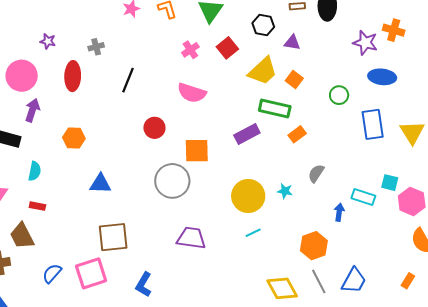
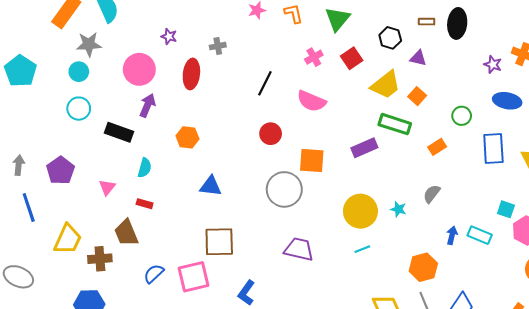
purple star: (365, 43) -> (493, 64), size x0.7
black line: (128, 80) -> (265, 83), moved
orange rectangle: (297, 134) -> (437, 147), moved
cyan rectangle: (363, 197) -> (480, 235), moved

